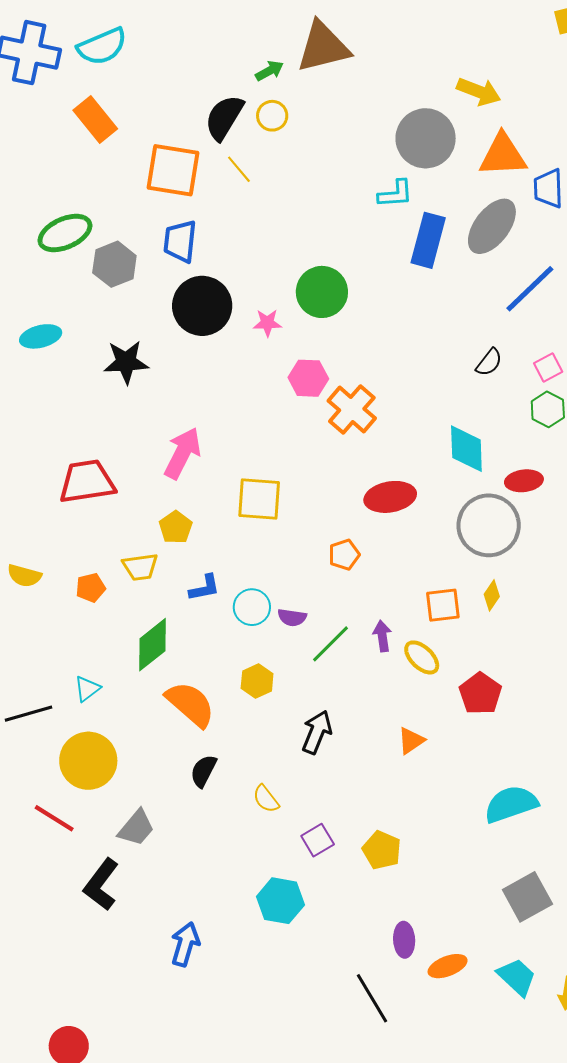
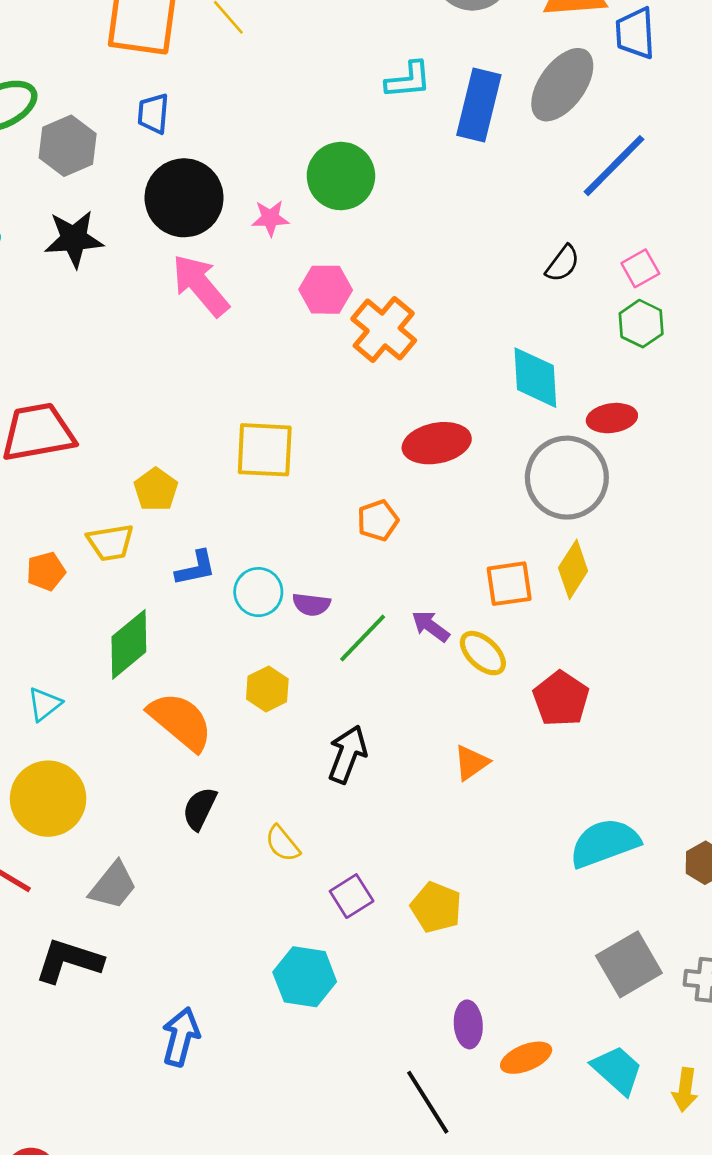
cyan L-shape: (395, 194) -> (408, 80), moved
blue trapezoid: (180, 241) -> (153, 114), size x0.7
black star: (126, 362) -> (74, 239), moved
pink arrow: (182, 453) -> (201, 285), moved, turned -66
yellow diamond: (492, 595) -> (573, 569), size x1.4
purple arrow: (382, 636) -> (431, 626), turned -44
black L-shape: (101, 885) -> (69, 961), turned 72

